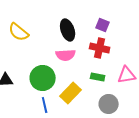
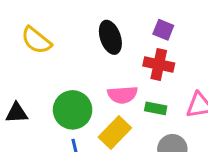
pink semicircle: (66, 55) -> (122, 95), moved

